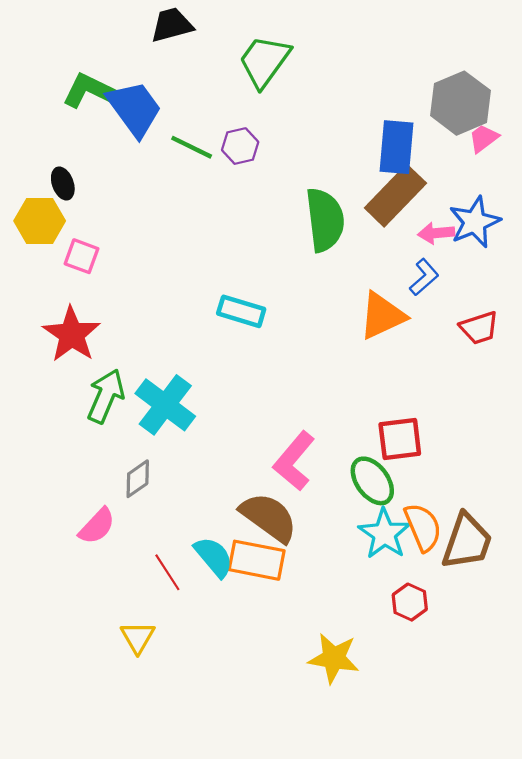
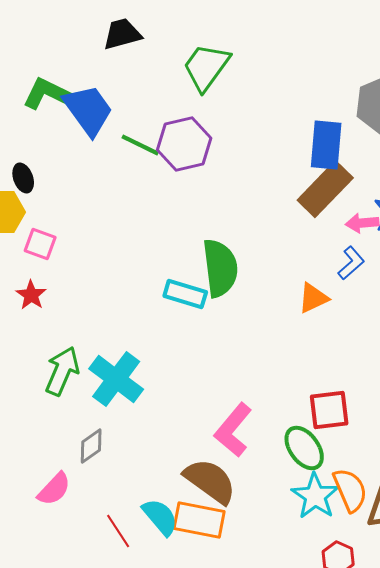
purple hexagon: (240, 146) -> (184, 144), size x1.6
green semicircle: (325, 220) -> (220, 268), moved
orange triangle: (382, 316) -> (313, 298), size x0.7
red star: (72, 334) -> (31, 295), moved, size x0.6

